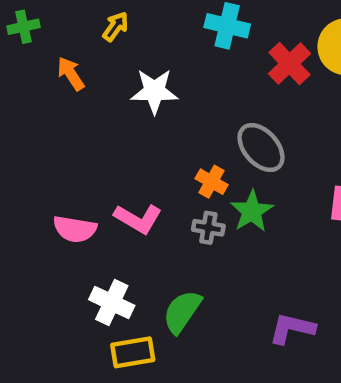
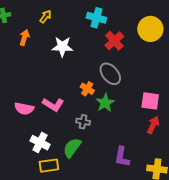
red cross: (289, 64) -> (114, 41), moved
orange arrow: (71, 74) -> (24, 37), turned 49
gray cross: (208, 228) -> (83, 122), moved
purple L-shape: (292, 328) -> (122, 157), turned -95

